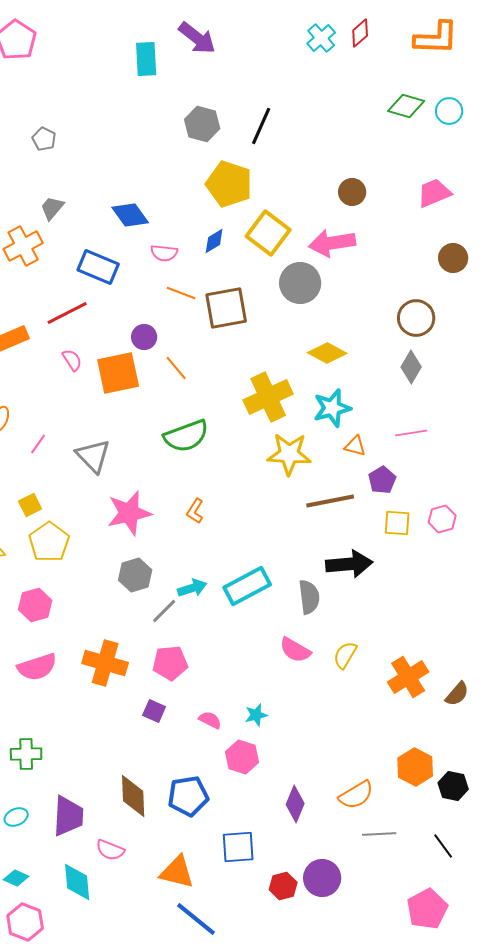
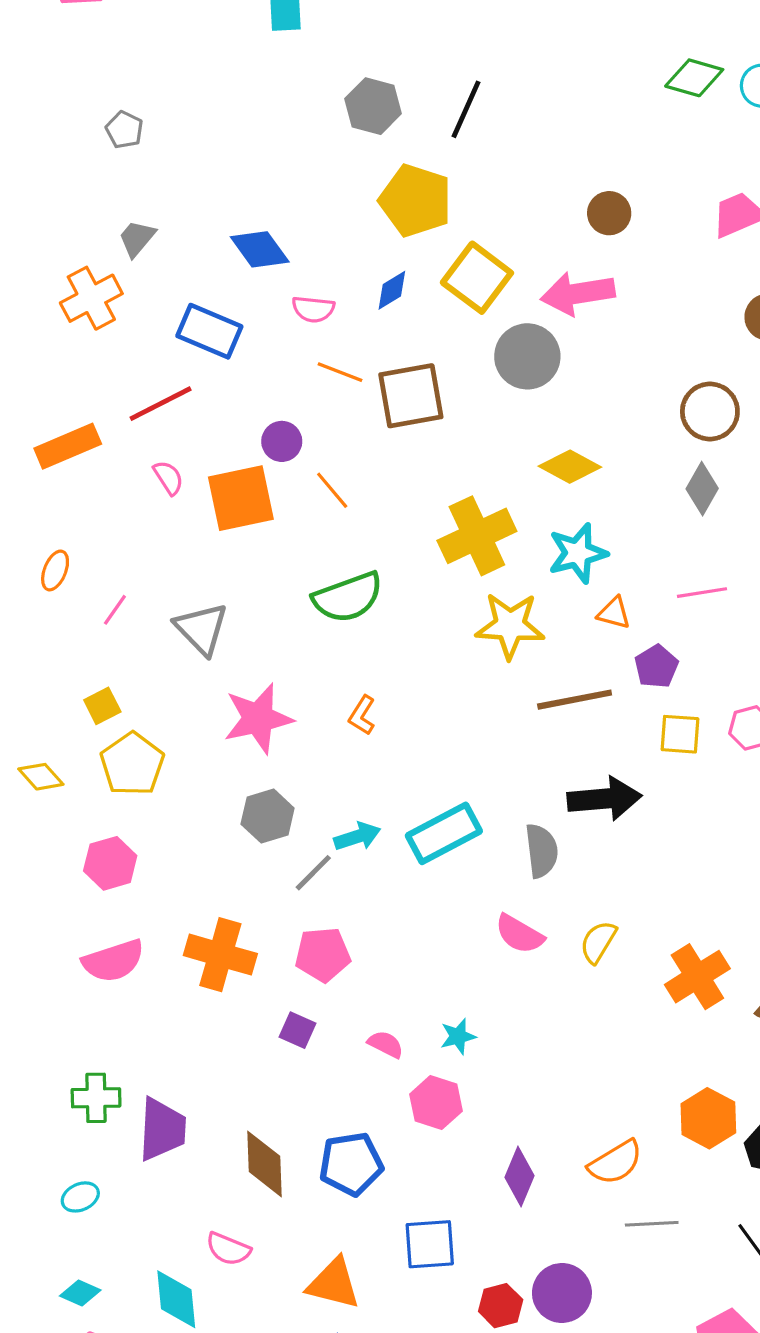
purple trapezoid: (68, 816) -> (162, 1129), moved

